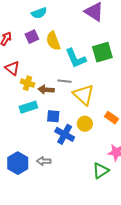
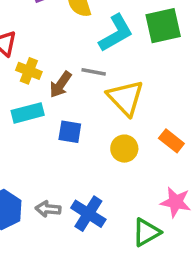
cyan L-shape: (76, 58) -> (116, 33), turned -100
brown arrow: (46, 90) -> (61, 85), turned -63
blue cross: (65, 134) -> (88, 214), moved

